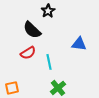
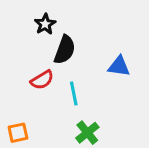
black star: (48, 11) -> (45, 24), moved
black semicircle: (32, 30) -> (65, 50), moved, turned -114

